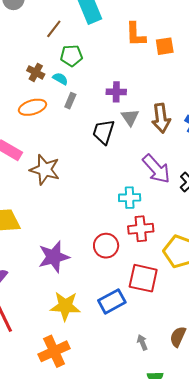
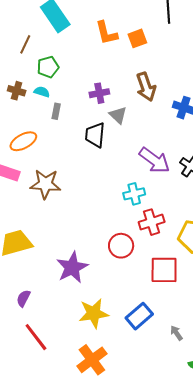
orange ellipse: (32, 107) -> (23, 141), moved
brown arrow: (161, 118) -> (146, 87), moved
blue rectangle: (112, 301) -> (139, 316), moved

